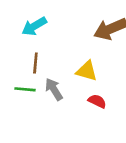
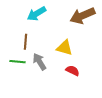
cyan arrow: (34, 26) -> (37, 14), moved

